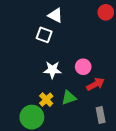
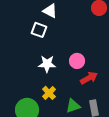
green triangle: (69, 98) -> (73, 106), moved
yellow cross: (46, 100) -> (49, 93), moved

